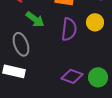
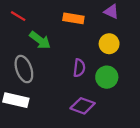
purple semicircle: (69, 29) -> (79, 68), moved, size x0.7
green circle: (98, 77) -> (107, 77), moved

